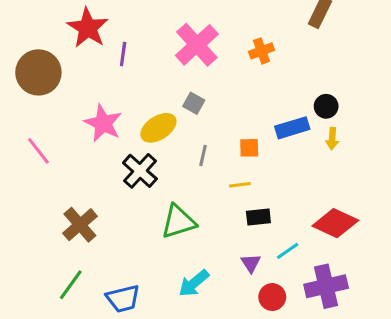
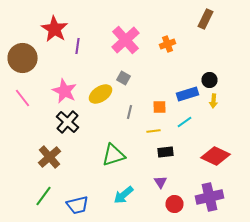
pink line: (38, 151) -> (22, 98), moved
black cross: (140, 171) -> (68, 122), moved
cyan line: (288, 251) -> (184, 122), moved

